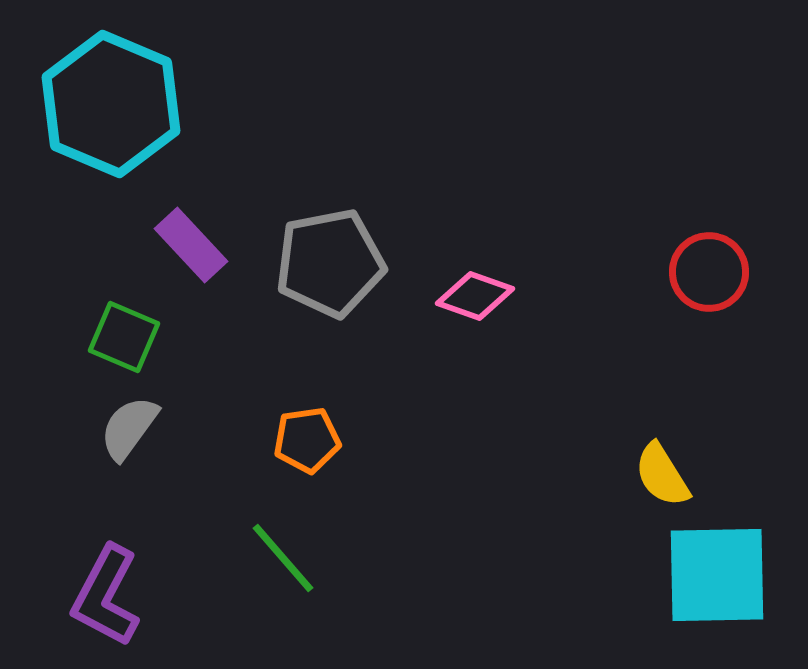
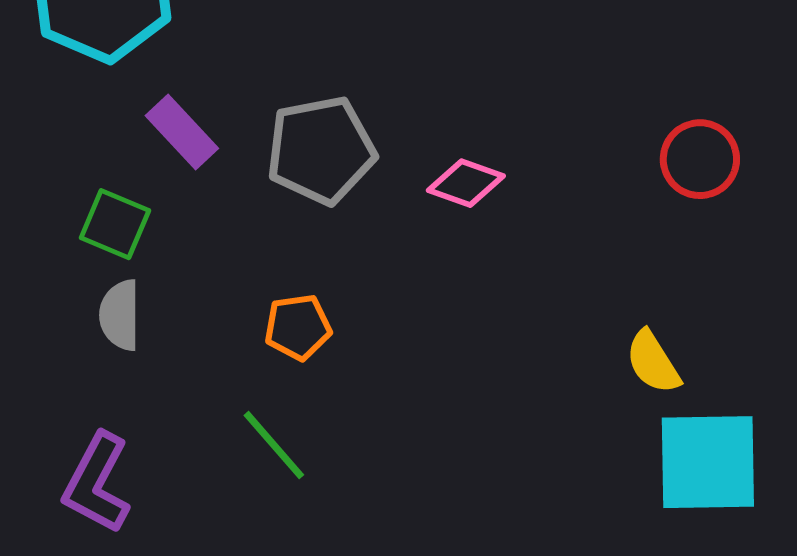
gray semicircle: (129, 428) -> (120, 315), turned -36

